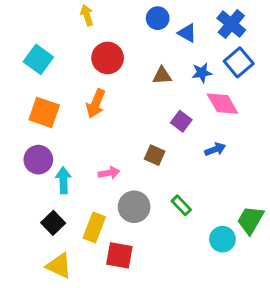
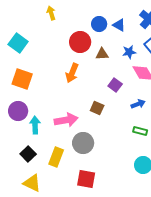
blue circle: (158, 18) -> (99, 24), moved
red circle: (108, 58) -> (80, 42), moved
orange arrow: (96, 104) -> (72, 73), moved
pink arrow: (109, 173) -> (66, 120), size x1.6
green rectangle: (181, 205) -> (140, 131), moved, turned -32
red square: (119, 255) -> (86, 179), moved

